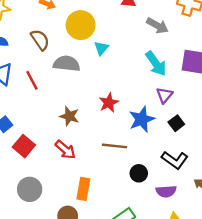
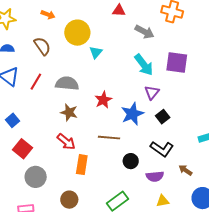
gray semicircle: (67, 64) -> (67, 83), moved
red line: (32, 80) -> (36, 82), turned 60
red square: (24, 146) -> (23, 149), moved
orange rectangle: (83, 189) -> (82, 165), moved

